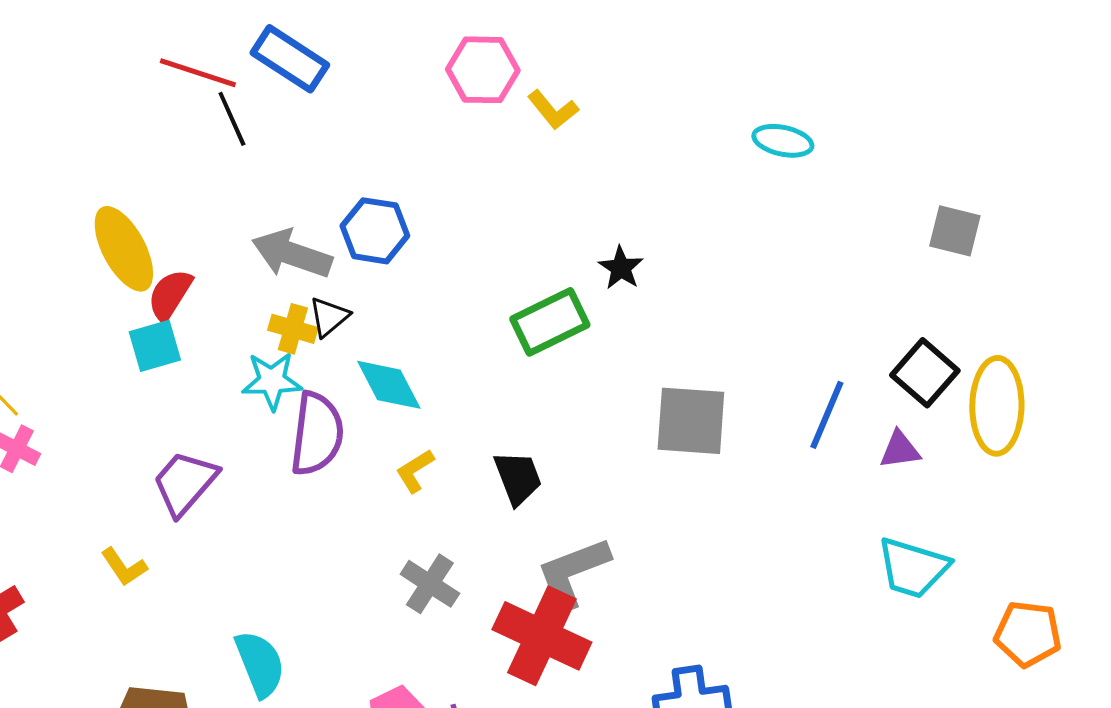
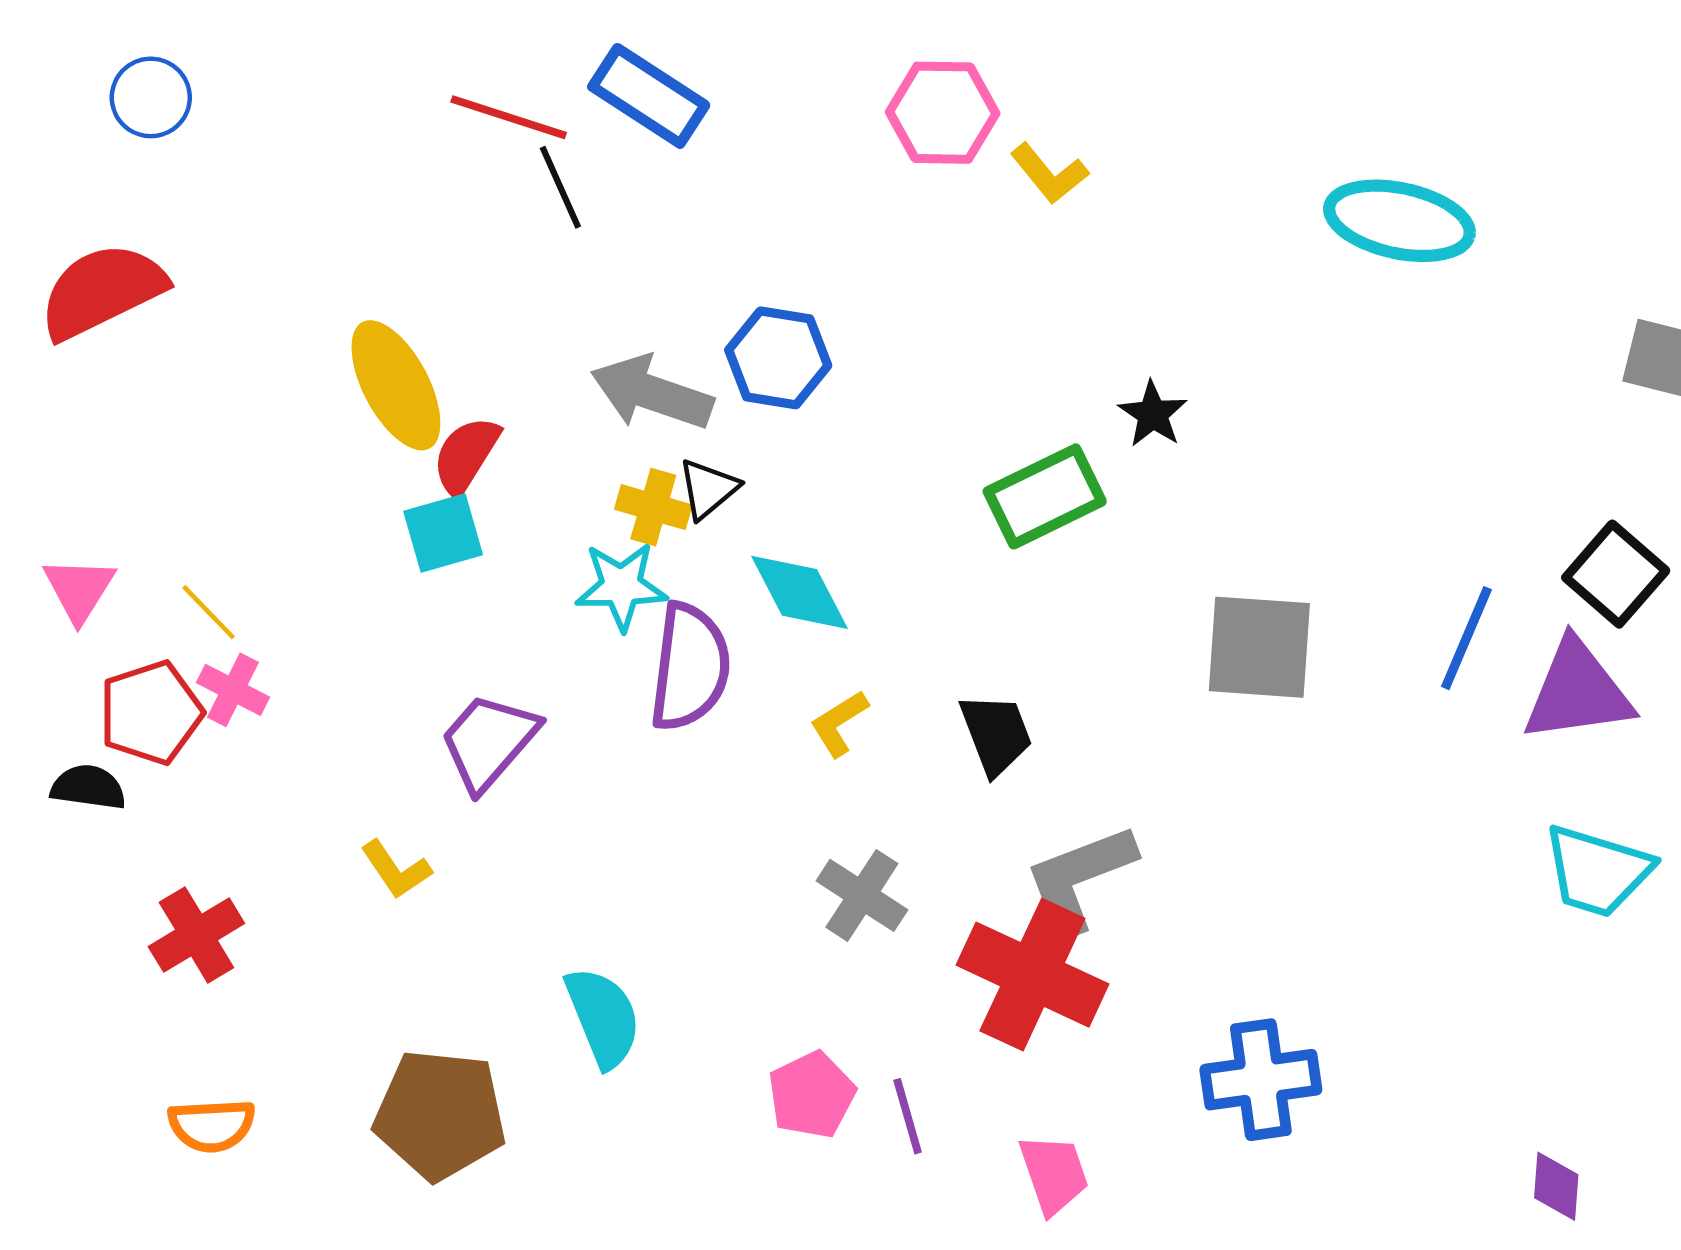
cyan ellipse: (783, 141) -> (1399, 221), size x1.6
purple triangle: (900, 450) -> (1578, 691), size x1.8

